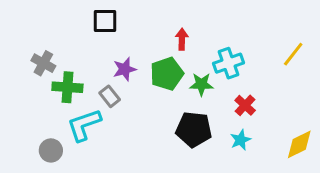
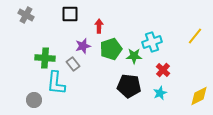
red arrow: (182, 39) -> (99, 26), moved
gray cross: (43, 63) -> (26, 15), moved
cyan L-shape: (84, 125) -> (56, 83), turned -65

